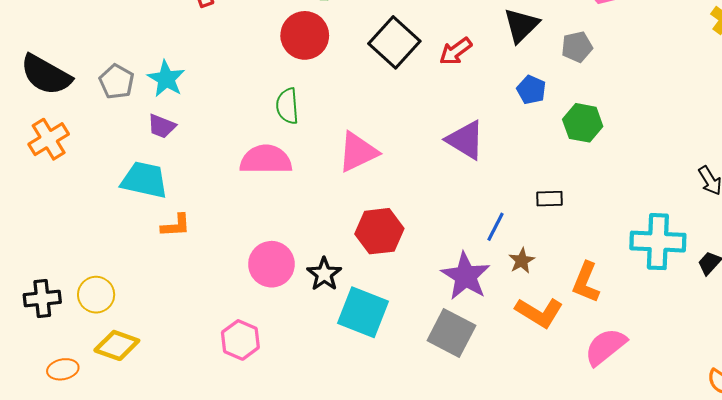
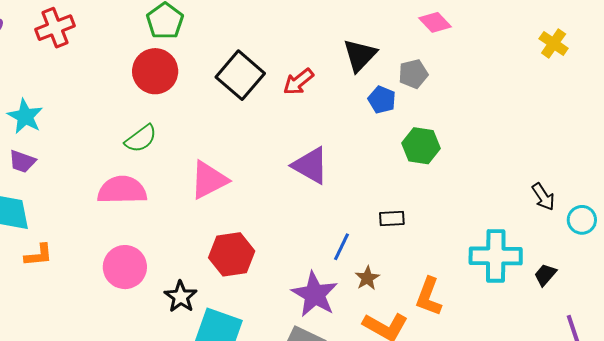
blue pentagon: (531, 90) -> (382, 100), moved
green semicircle: (287, 106) -> (141, 139), turned -120
pink circle: (271, 264) -> (125, 267), moved

